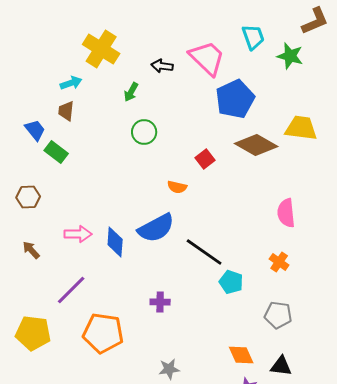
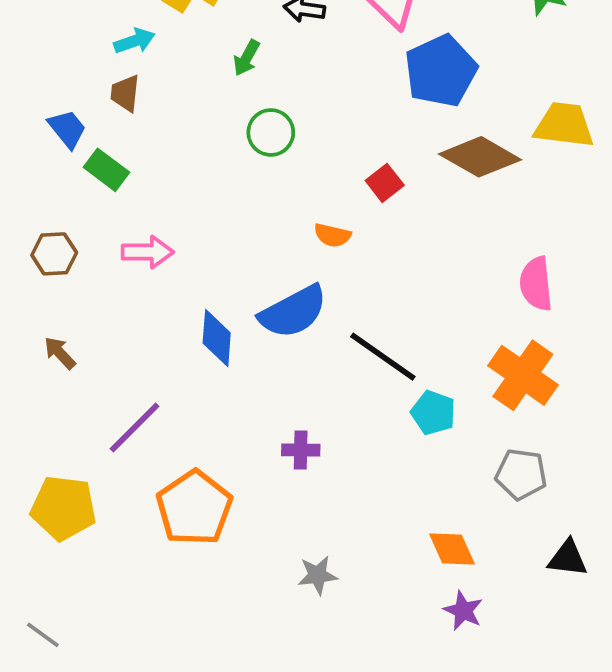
pink arrow: (78, 234) -> (148, 252), moved
orange cross: (279, 262) -> (523, 375), size x1.8
orange pentagon: (103, 333) -> (194, 508), turned 30
black triangle: (281, 366) -> (568, 558), moved

